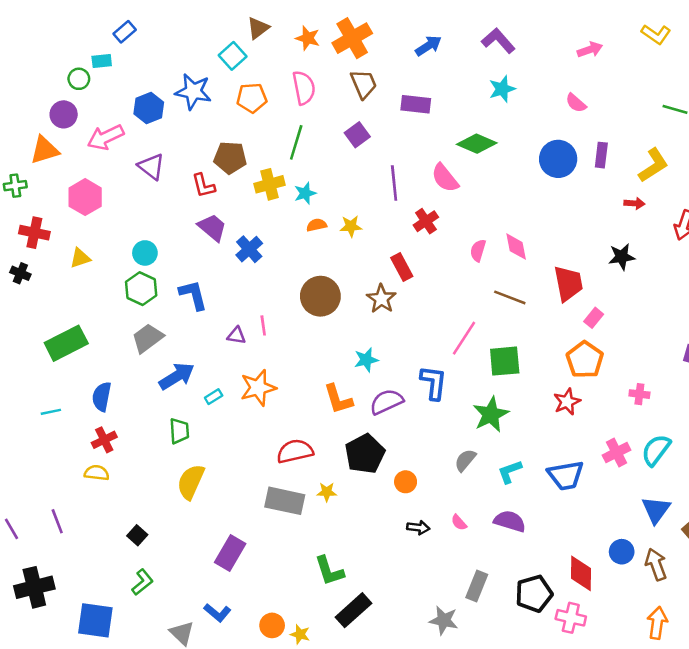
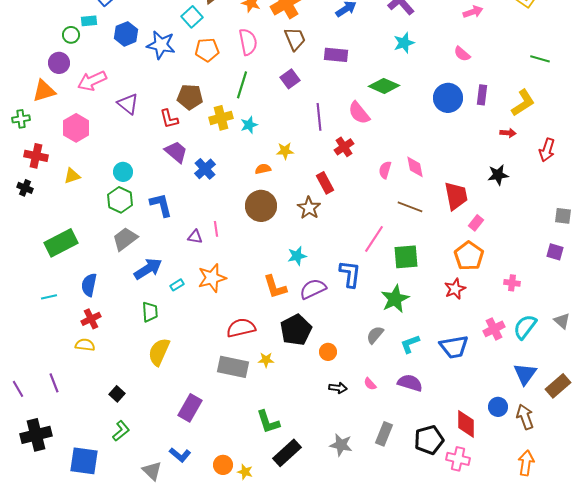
blue hexagon: (149, 108) -> (126, 34), moved
orange semicircle: (317, 225) -> (263, 169), moved
gray star: (444, 620) -> (341, 445), moved

